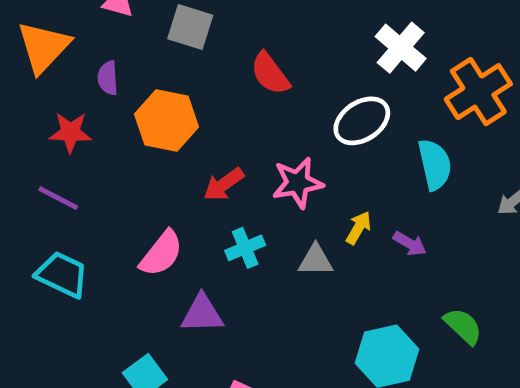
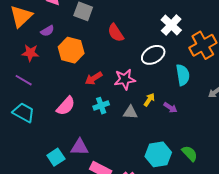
purple semicircle: (108, 78) -> (47, 31), turned -120
purple triangle: (202, 314) -> (79, 147), moved
green semicircle: (463, 326) -> (190, 153), moved

